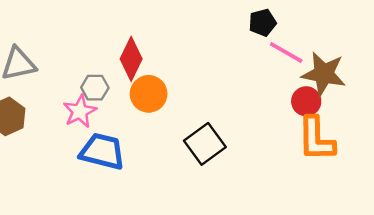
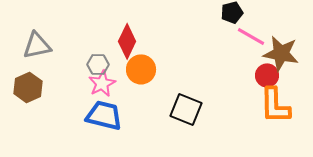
pink star: (80, 111) -> (102, 83), moved
black square: (205, 144) -> (186, 109), turned -32

